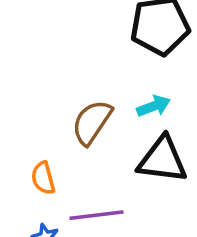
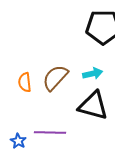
orange semicircle: (43, 178) -> (25, 82), moved

